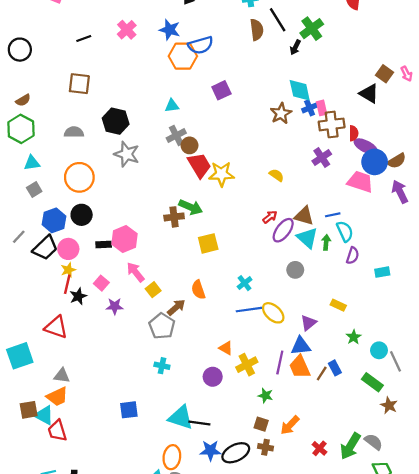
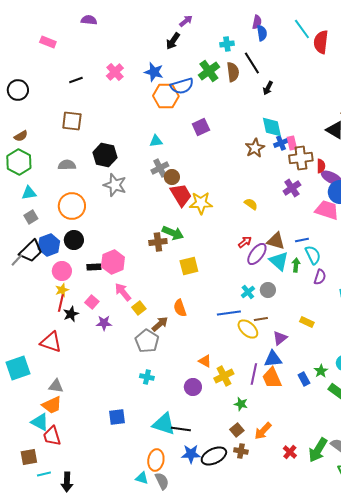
green cross: (312, 29) -> (209, 71), moved
black trapezoid: (45, 248) -> (31, 251), moved
cyan cross: (245, 283) -> (248, 292), moved
blue line: (249, 310) -> (229, 313), moved
green star: (354, 337) -> (321, 371), moved
brown line: (322, 373) -> (261, 319), moved, turned 48
brown square: (29, 410) -> (29, 457), moved
brown square: (261, 424) -> (237, 430), turned 32

